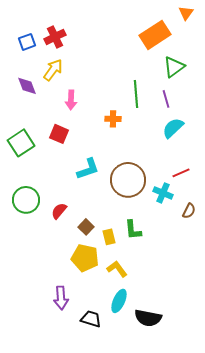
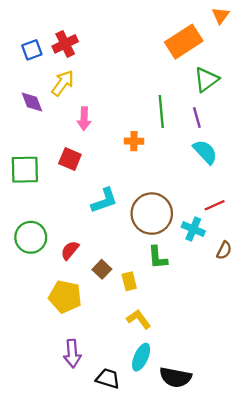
cyan semicircle: (173, 128) -> (205, 152), turned 90
green square: (21, 143) -> (25, 170), turned 32
green L-shape: (133, 230) -> (158, 257), moved
yellow pentagon: (85, 258) -> (65, 297), moved

